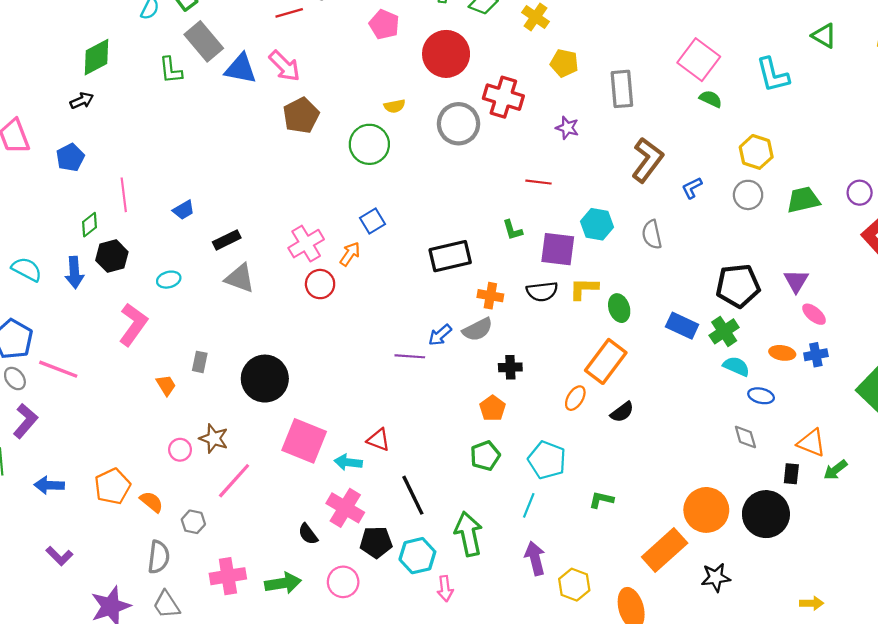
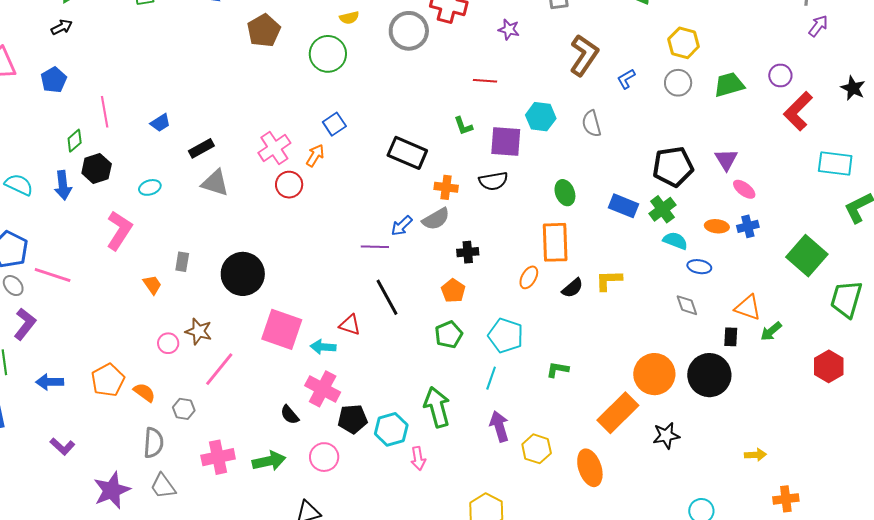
black rectangle: (450, 256) -> (407, 153), turned 39
yellow L-shape: (584, 289) -> (609, 280), moved
orange rectangle: (606, 361) -> (555, 242), turned -36
black line: (413, 495) -> (387, 297), moved

